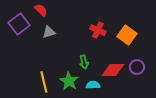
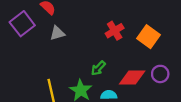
red cross: (98, 30) -> (115, 31), turned 35
green arrow: (84, 62) -> (98, 68), turned 56

